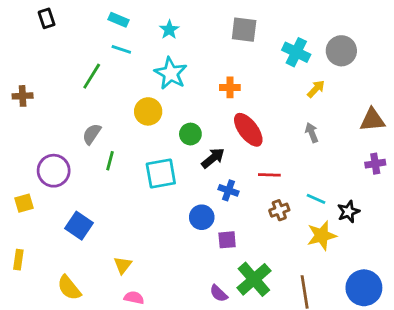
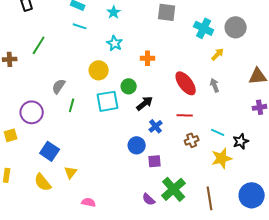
cyan star: (171, 73) -> (115, 43), size x0.7
green line: (92, 76) -> (39, 45), moved
orange cross: (230, 87) -> (148, 58), moved
red ellipse: (248, 130) -> (186, 83), moved
cyan square: (161, 174) -> (108, 101), moved
blue cross: (229, 190) -> (156, 126), turned 32
yellow triangle: (123, 265) -> (71, 172), moved
yellow semicircle: (69, 288) -> (43, 182), moved

